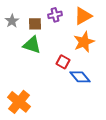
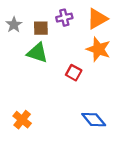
orange star: (84, 42) -> (98, 49), turned -30
blue diamond: (80, 77) -> (94, 120), moved
orange cross: (19, 102) -> (22, 120), size x0.7

